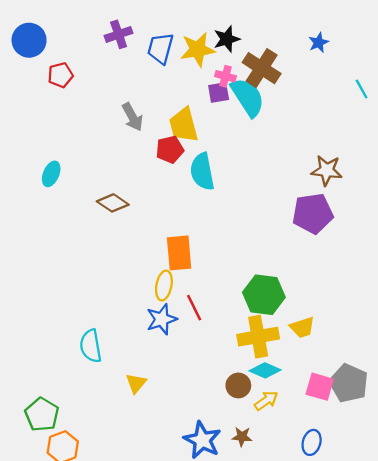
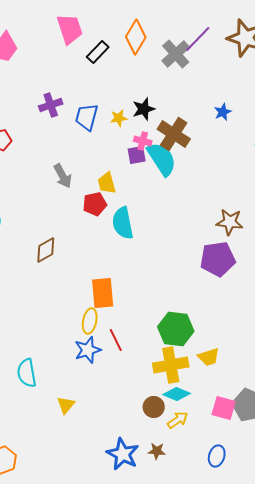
yellow star: (198, 49) -> (119, 118), size x0.6
yellow trapezoid: (184, 125) -> (107, 183), size x0.7
brown diamond: (113, 203) -> (46, 250), turned -64

